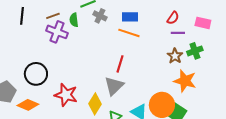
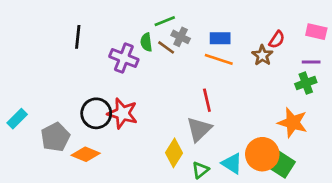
brown line: (53, 16) -> (166, 47), moved, turned 56
pink rectangle: (203, 23) -> (316, 32), moved
purple line: (178, 33) -> (311, 62), moved
brown star: (175, 56) -> (262, 55), moved
red line: (120, 64) -> (207, 100), turned -30
red star: (66, 95) -> (123, 113), moved

